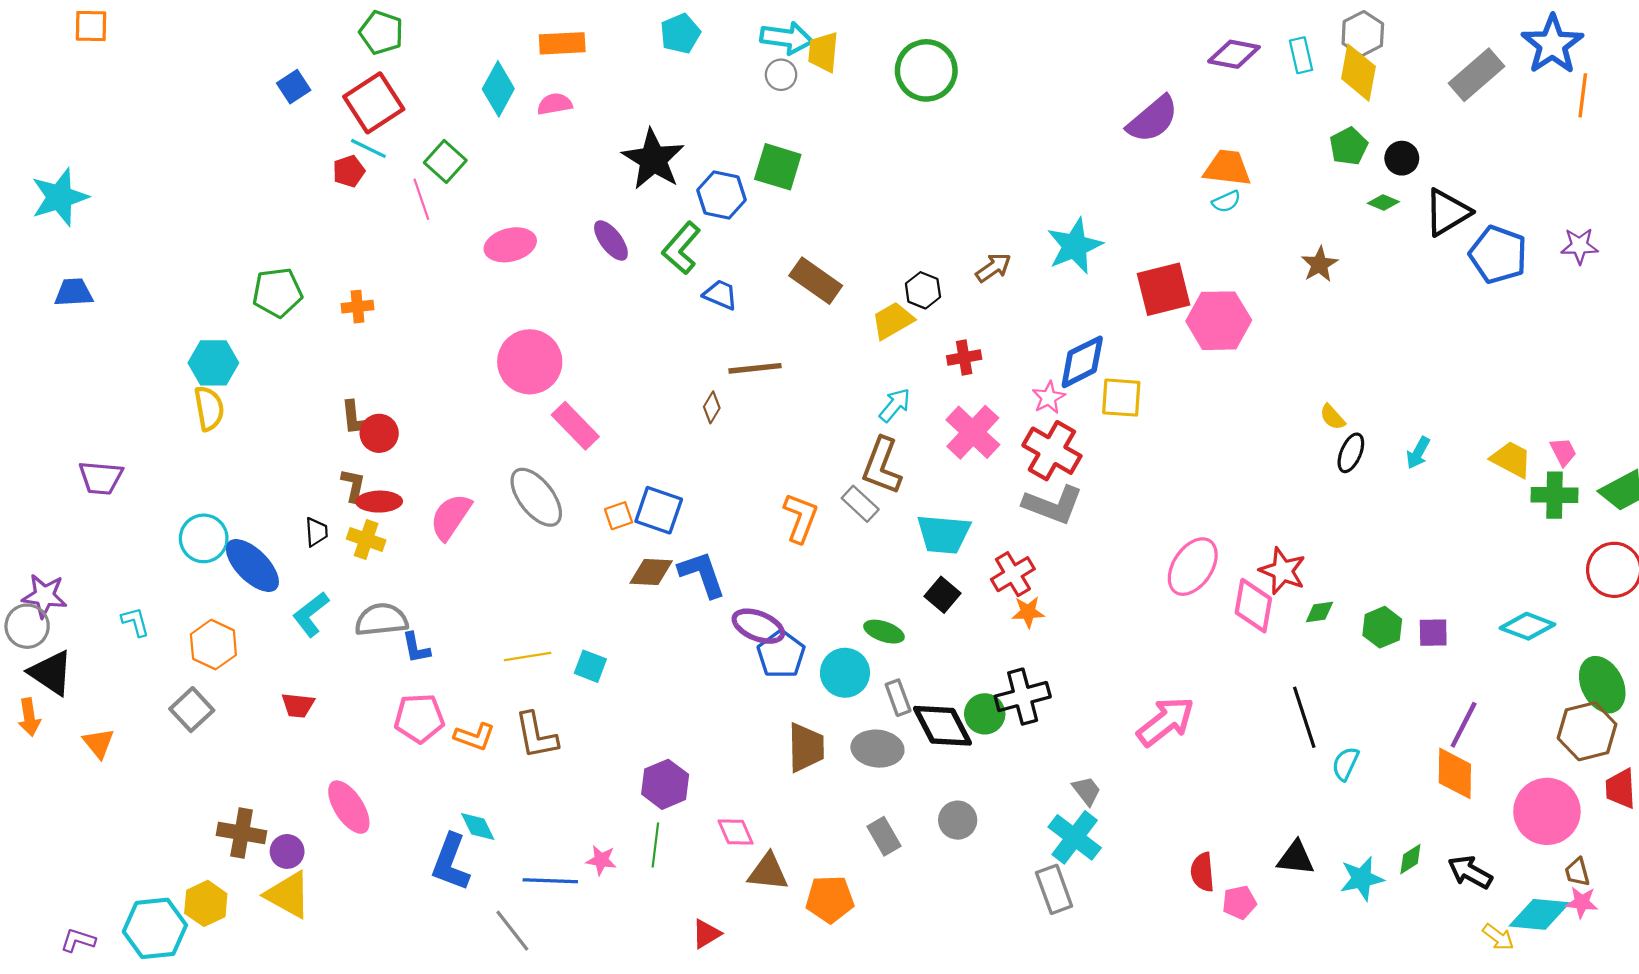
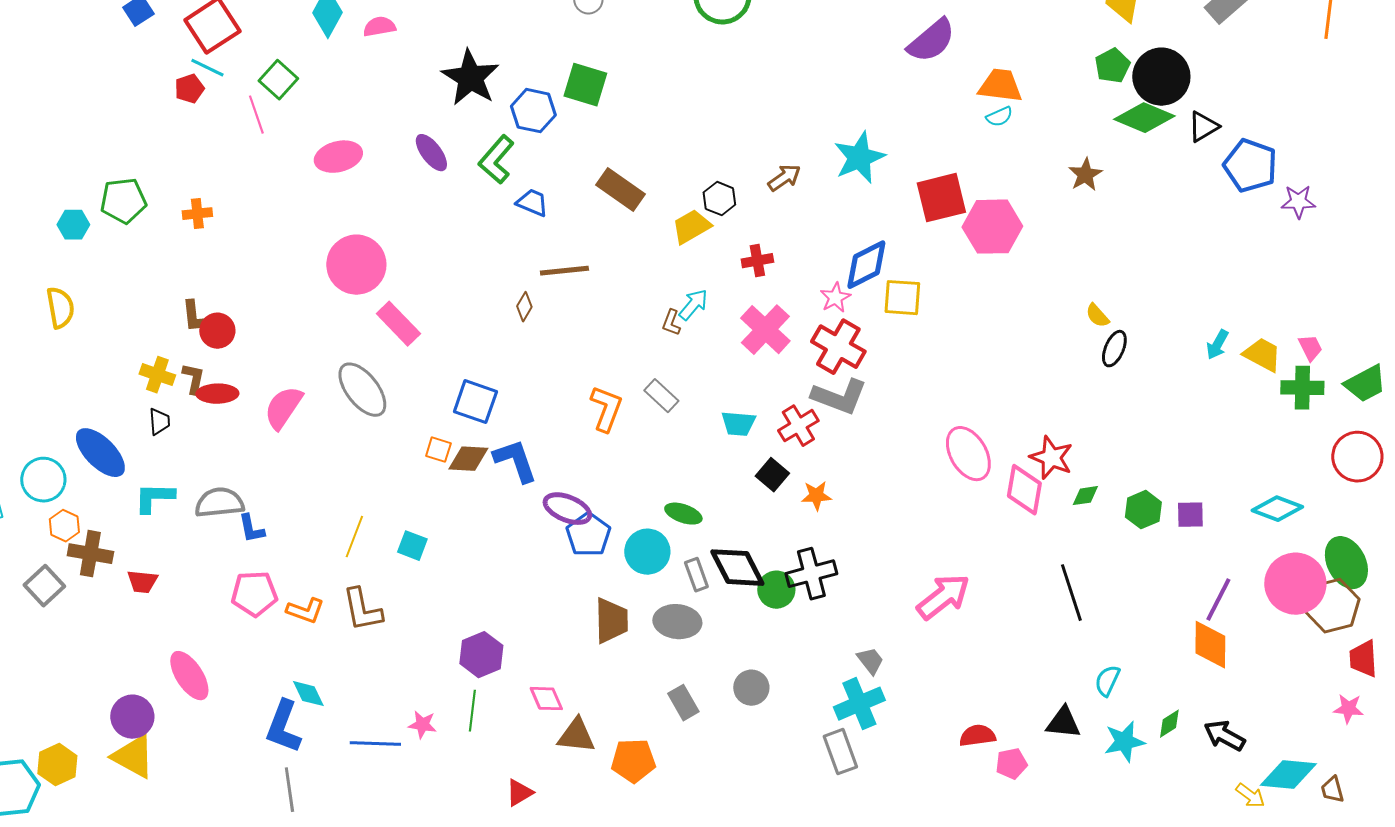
black circle: (1402, 158) -> (1161, 77), size x1.8
green diamond: (1383, 203) -> (1144, 118), size x2.0
black triangle: (1447, 212) -> (1203, 127), size x0.7
purple star: (1579, 246) -> (1298, 202), moved
cyan hexagon: (213, 363) -> (73, 225), moved, size x0.7
cyan arrow: (1418, 453) -> (1217, 345), moved
brown L-shape: (882, 466) -> (671, 323), moved, size x0.5
orange square: (619, 516) -> (438, 450), moved, turned 36
cyan trapezoid: (944, 534) -> (738, 424), size x0.7
cyan circle: (204, 538) -> (43, 480), moved
yellow cross: (366, 539) -> (157, 375), moved
pink ellipse: (1193, 567) -> (968, 454), turned -64
red cross: (1013, 574) -> (798, 426), moved
black square: (942, 595) -> (772, 475), moved
cyan L-shape: (311, 614) -> (154, 498), turned 39
orange hexagon: (213, 645) -> (64, 526), size x0.7
yellow line: (528, 656) -> (354, 537), turned -60
black diamond: (942, 726) -> (737, 568), moved
cyan semicircle: (1345, 764) -> (1107, 681), moved
pink circle: (1547, 811) -> (1295, 584), moved
brown cross: (242, 833) -> (90, 554), moved
cyan cross: (1075, 837) -> (859, 704), turned 30
purple circle: (287, 851) -> (132, 717), size x1.4
red semicircle: (1202, 872) -> (977, 736), turned 87
brown trapezoid: (1577, 872) -> (1332, 790), moved
pink star: (1582, 902) -> (1348, 709), moved
gray line: (512, 931) -> (289, 790), moved, turned 30

